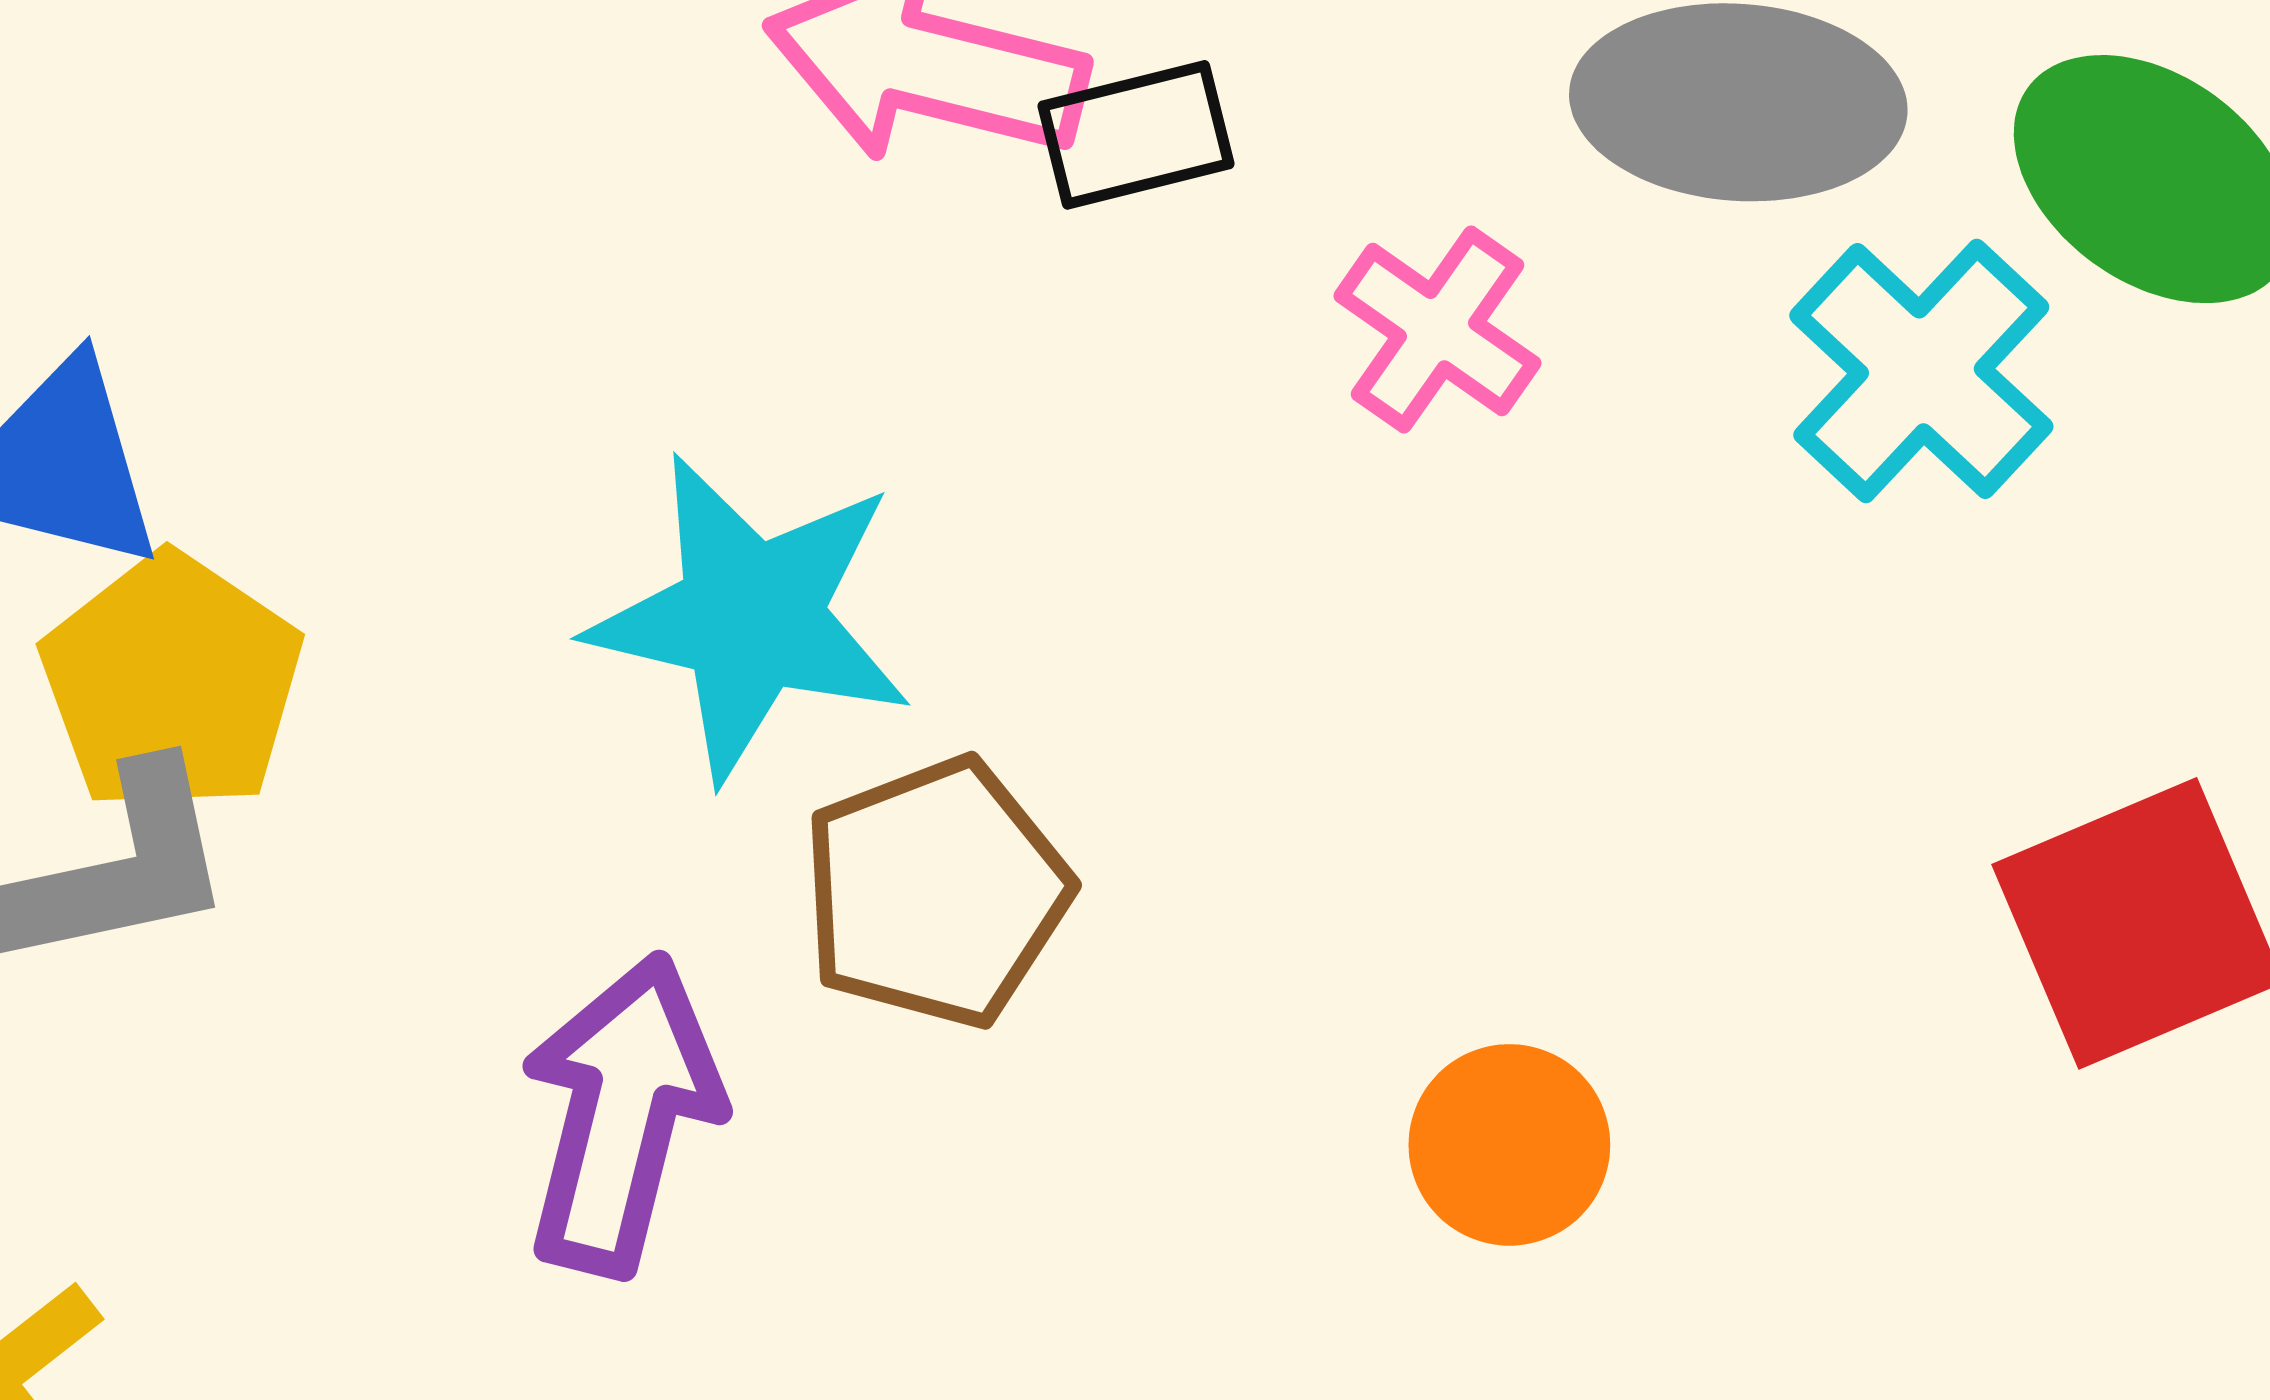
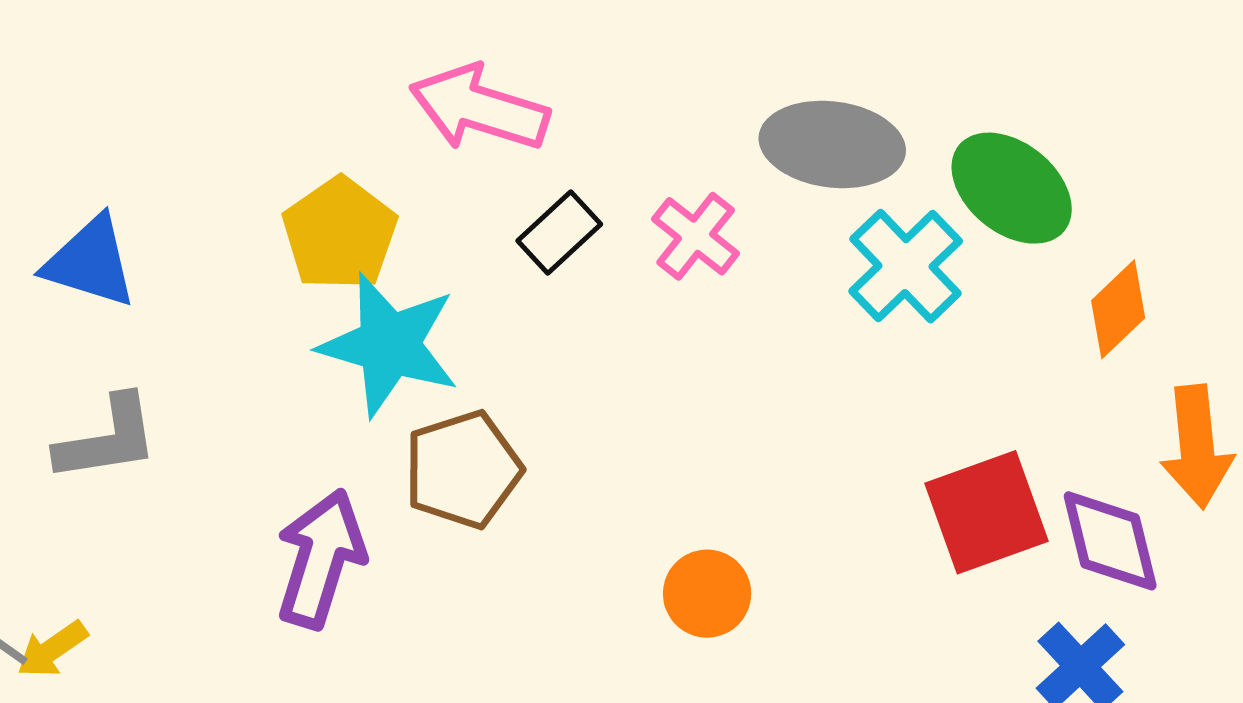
black rectangle: (1136, 135) -> (559, 233), moved, turned -32
yellow pentagon: (172, 683) -> (340, 234), moved

